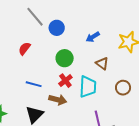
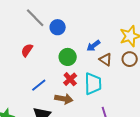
blue arrow: (93, 37) -> (93, 46), moved
blue line: (34, 84) -> (39, 85), turned -49
brown circle: (123, 88) -> (130, 59), moved

